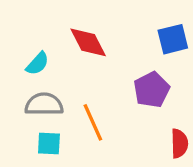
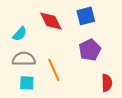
blue square: (173, 39) -> (86, 16), moved

